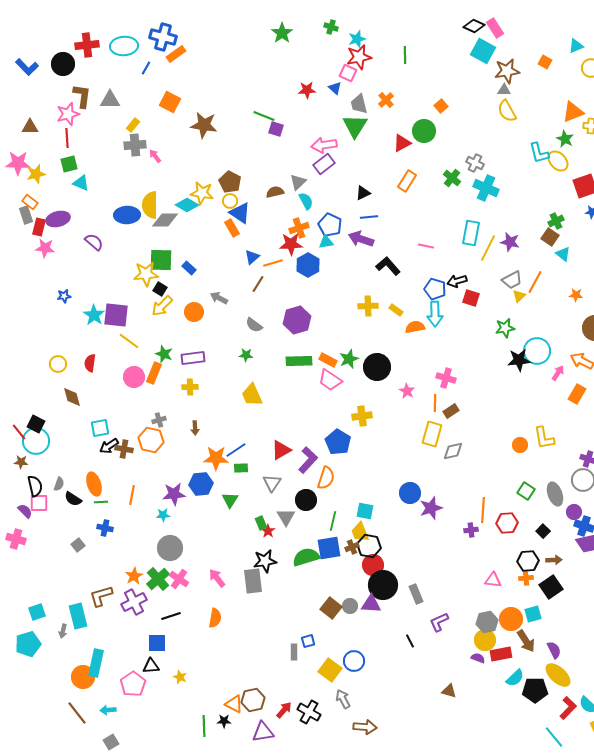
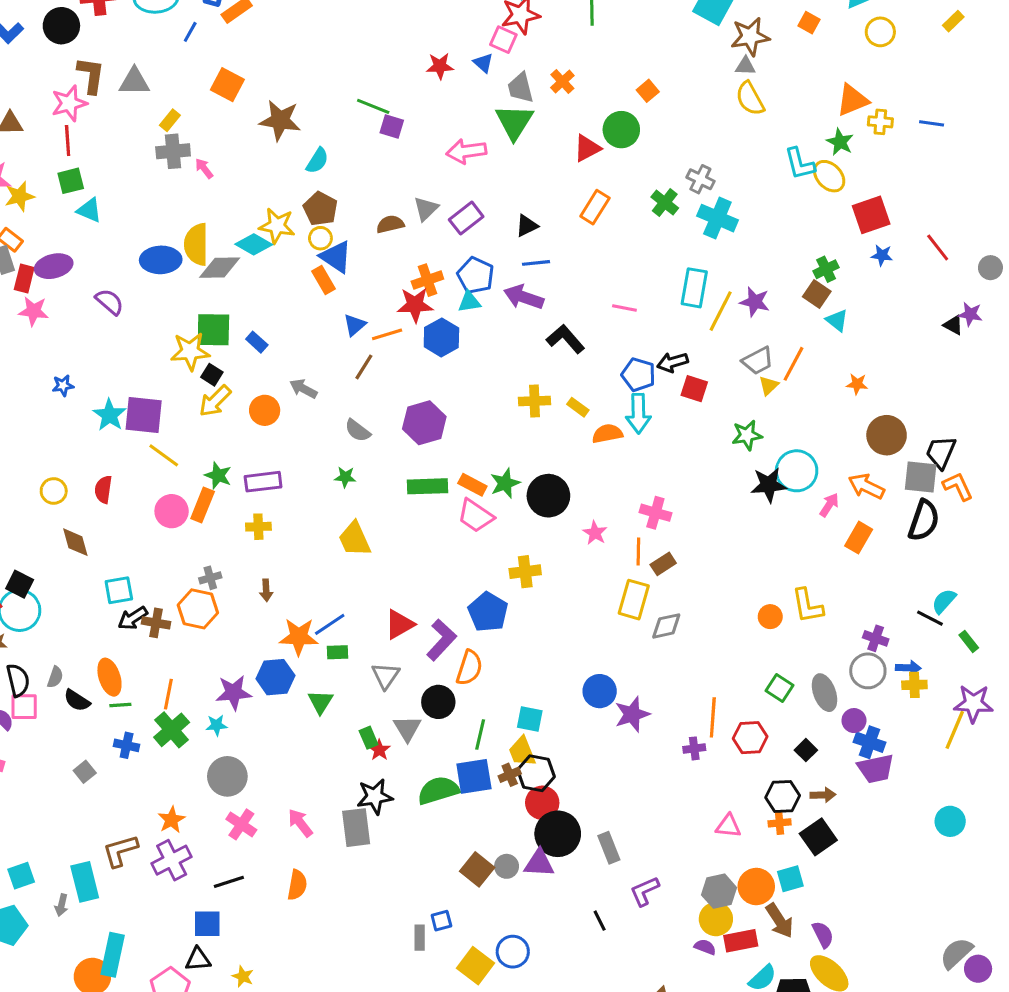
purple rectangle: (324, 164) -> (466, 218), moved
cyan semicircle: (306, 201) -> (317, 161), moved, turned 60
green cross: (158, 579) -> (172, 730), moved

